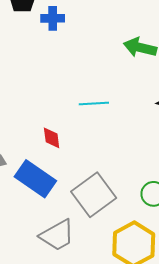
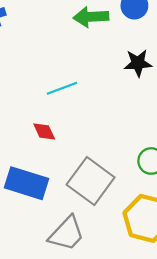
red diamond: (52, 138) -> (44, 131), moved

